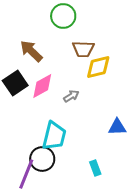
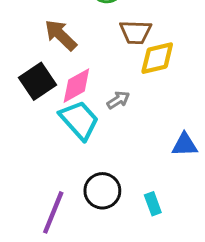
cyan trapezoid: (54, 136) -> (79, 120), moved, turned -56
black circle: (42, 159) -> (102, 191), moved

